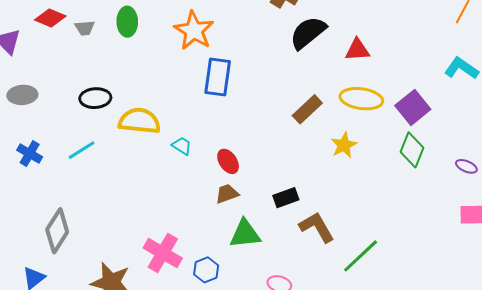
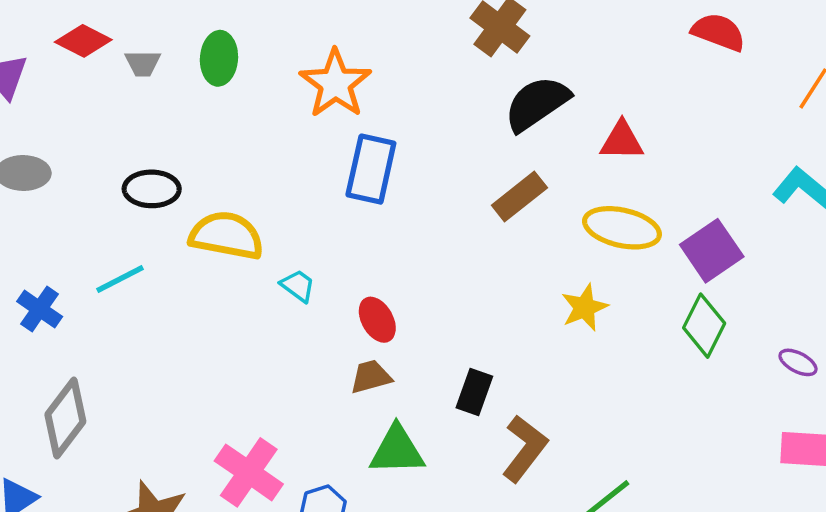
brown rectangle: (307, 109) -> (519, 197), moved
blue cross: (30, 154) -> (40, 309), moved
black rectangle: (286, 198) -> (474, 392), turned -55
brown L-shape: (317, 227) -> (525, 448), turned 63

